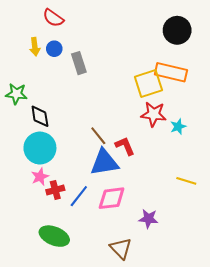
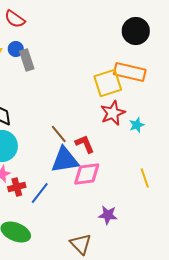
gray rectangle: (79, 63) -> (27, 60), moved
red star: (154, 114) -> (113, 113), turned -30
yellow line: (186, 181) -> (145, 178), turned 54
pink diamond: (112, 198) -> (87, 174), moved

